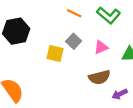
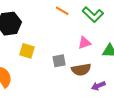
gray square: (74, 41) -> (59, 61), moved, turned 32
yellow square: (55, 54) -> (27, 51), moved

